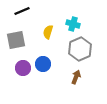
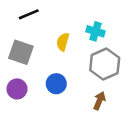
gray square: (16, 40) -> (21, 52), turned 30
purple circle: (23, 68) -> (17, 89), moved

